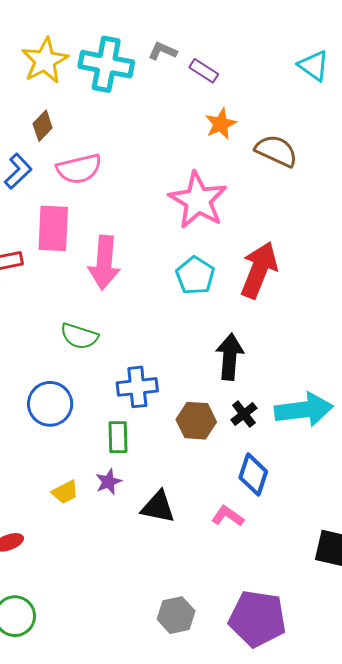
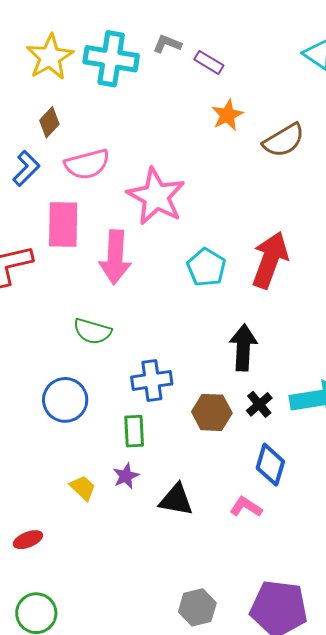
brown semicircle: (276, 151) -> (284, 140), turned 126
pink star: (198, 200) -> (156, 196), moved
yellow trapezoid: (65, 492) -> (83, 488), turned -108

